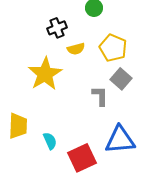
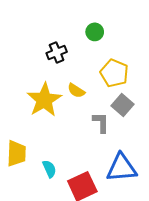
yellow semicircle: (76, 49) -> (76, 91), moved, turned 48

